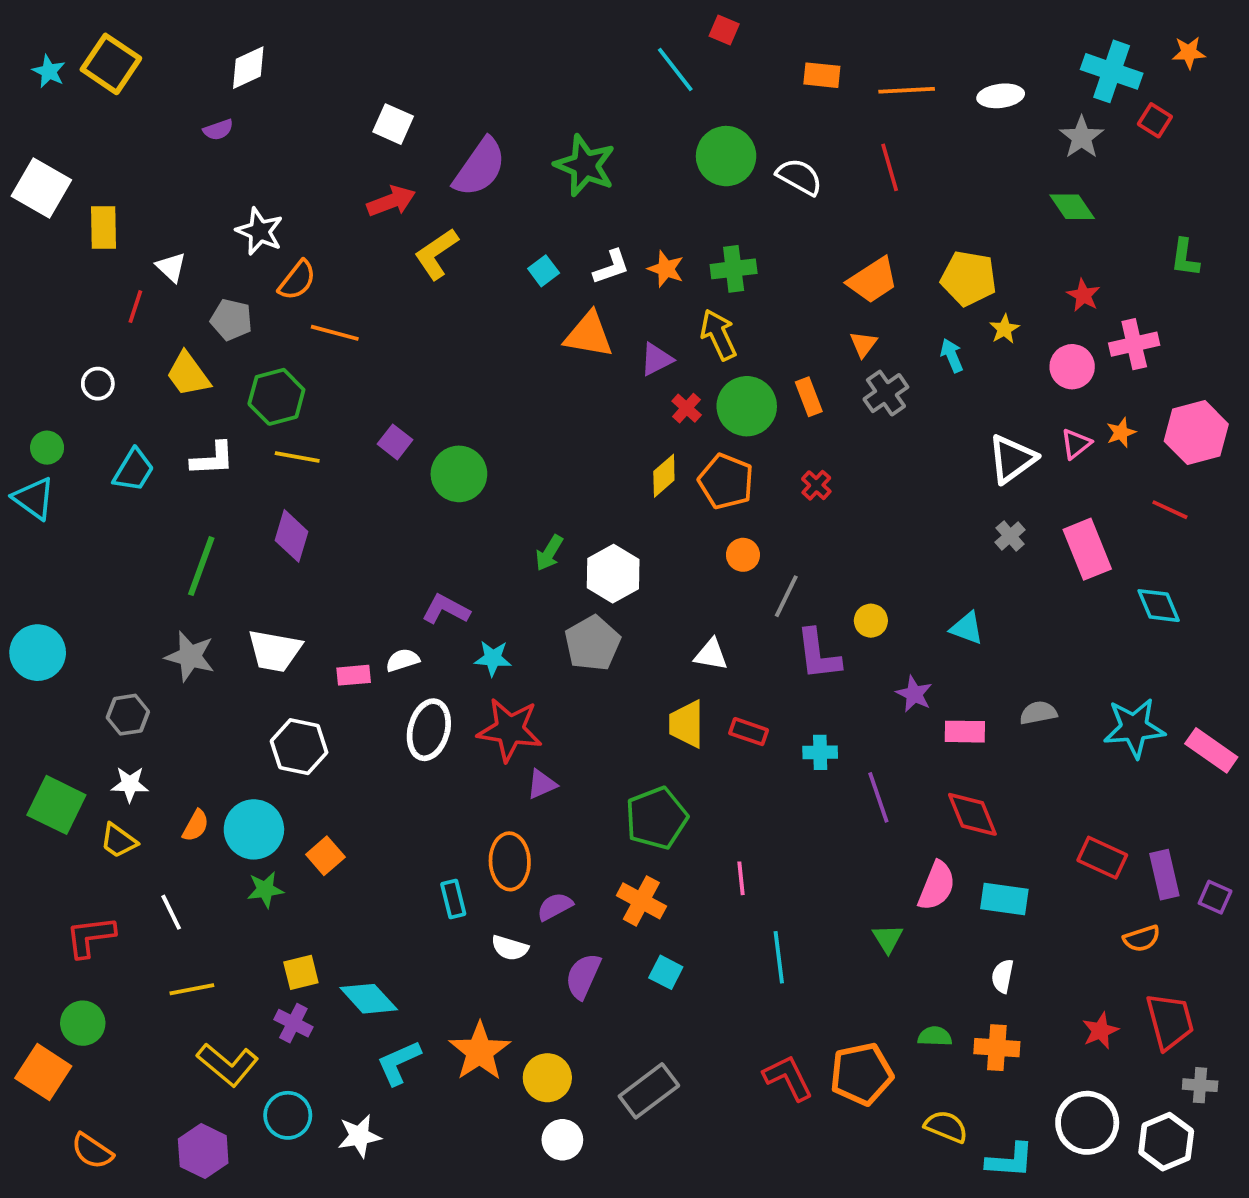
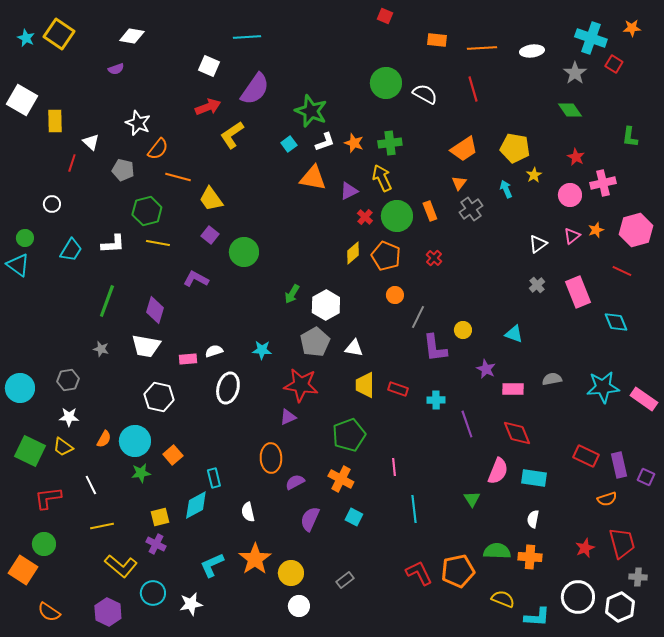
white diamond: (248, 68) -> (132, 36), turned 35
cyan line: (675, 70) -> (247, 37), moved, turned -56
green star: (585, 165) -> (311, 111), moved
yellow trapezoid: (188, 374) -> (211, 199), moved
white triangle: (1012, 459) -> (538, 244), size x0.7
purple diamond: (292, 536) -> (155, 310), moved
purple L-shape: (446, 609) -> (196, 279), moved
cyan circle: (38, 653) -> (20, 388), moved
white triangle: (711, 654) -> (354, 348), moved
gray star: (190, 656) -> (101, 349), size x0.6
red star: (510, 730) -> (301, 385), moved
green square: (56, 805) -> (30, 451), moved
cyan rectangle: (453, 899) -> (214, 478), moved
white semicircle: (510, 948) -> (248, 512), moved, turned 60
cyan diamond: (369, 999) -> (196, 505), moved, turned -76
green semicircle: (935, 1036) -> (497, 551), size x1.5
gray rectangle: (649, 1091) -> (345, 580), size x0.6

